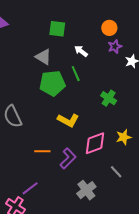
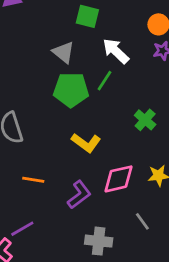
white arrow: (81, 51) -> (116, 51), size x1.5
green line: (76, 74) -> (105, 81), turned 49
orange line: (42, 151) -> (33, 180), moved
gray cross: (86, 190) -> (99, 241), turned 36

